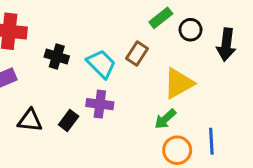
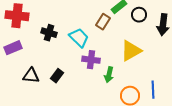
brown rectangle: (137, 54) -> (103, 22), moved
purple cross: (100, 104) -> (91, 60), moved
green arrow: (165, 119) -> (109, 75), moved, turned -35

